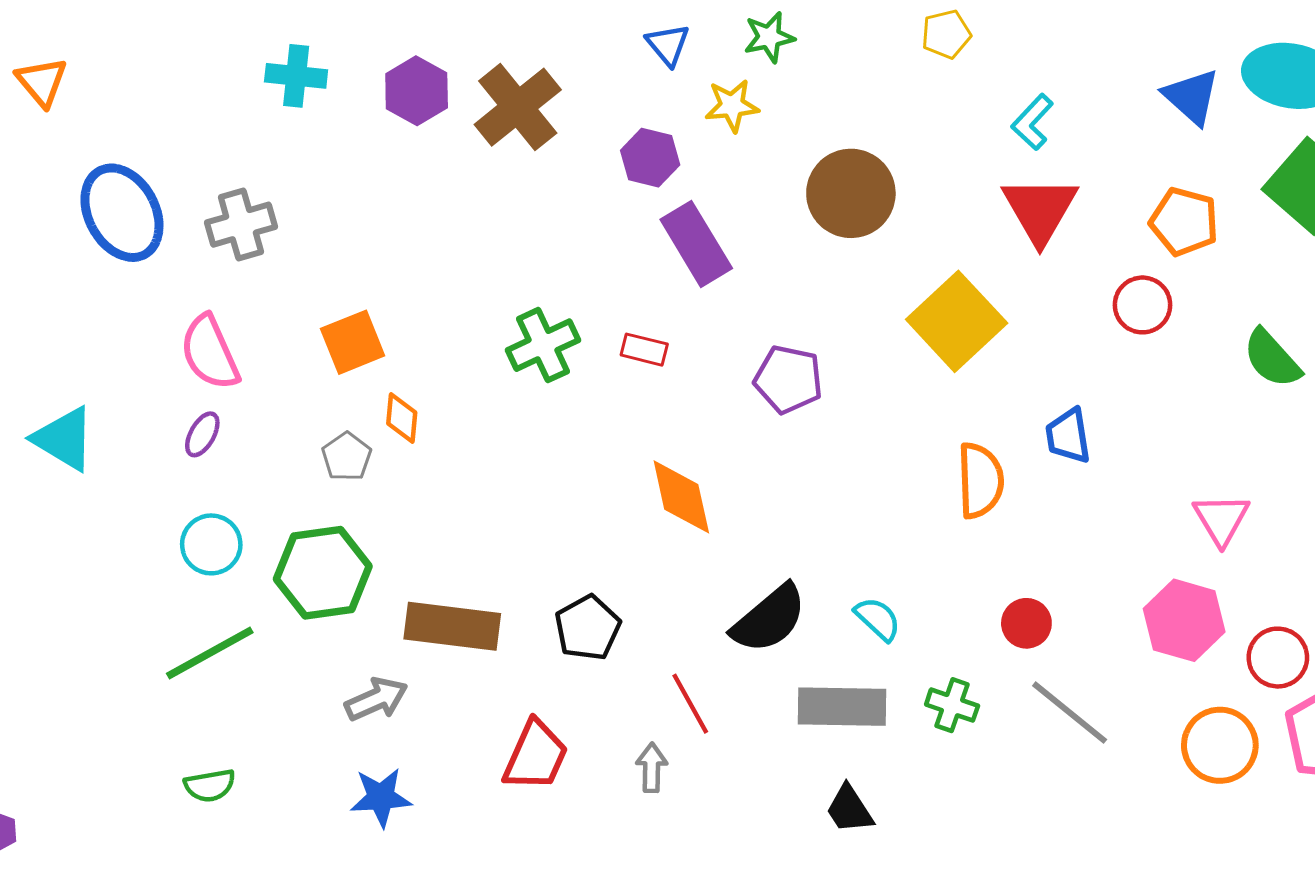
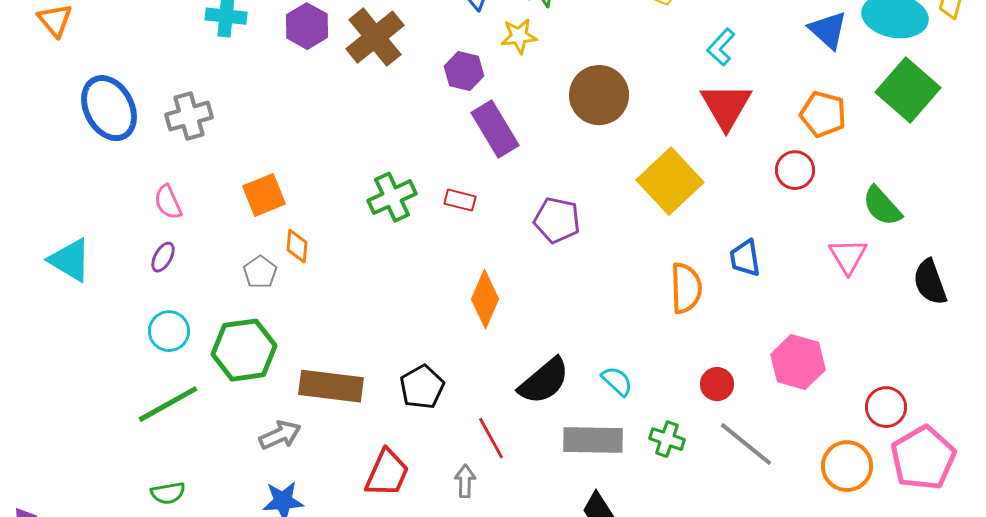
pink semicircle: (210, 353) -> (168, 202), size x0.7
orange diamond: (681, 497) -> (485, 299), turned 36
pink triangle: (1221, 519) -> (848, 256), moved
pink hexagon: (1184, 620) -> (798, 362), moved

